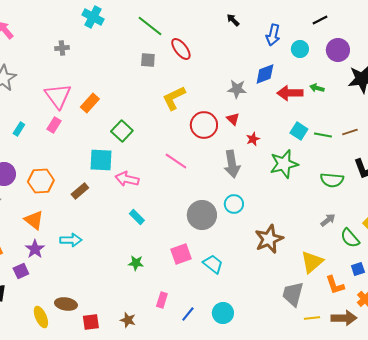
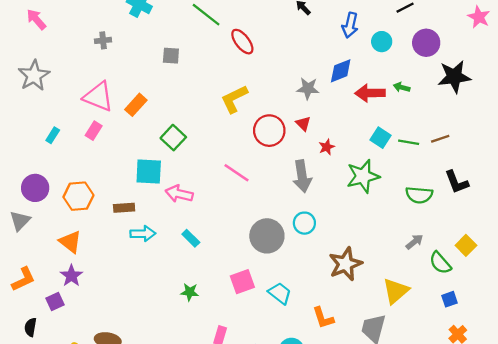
gray square: (148, 60) -> (171, 56), moved
pink triangle: (58, 96) -> (98, 97), turned -32
brown rectangle: (80, 191) -> (124, 208), turned 36
cyan arrow: (71, 240) -> (143, 234), moved
orange L-shape: (335, 285) -> (323, 318), moved

